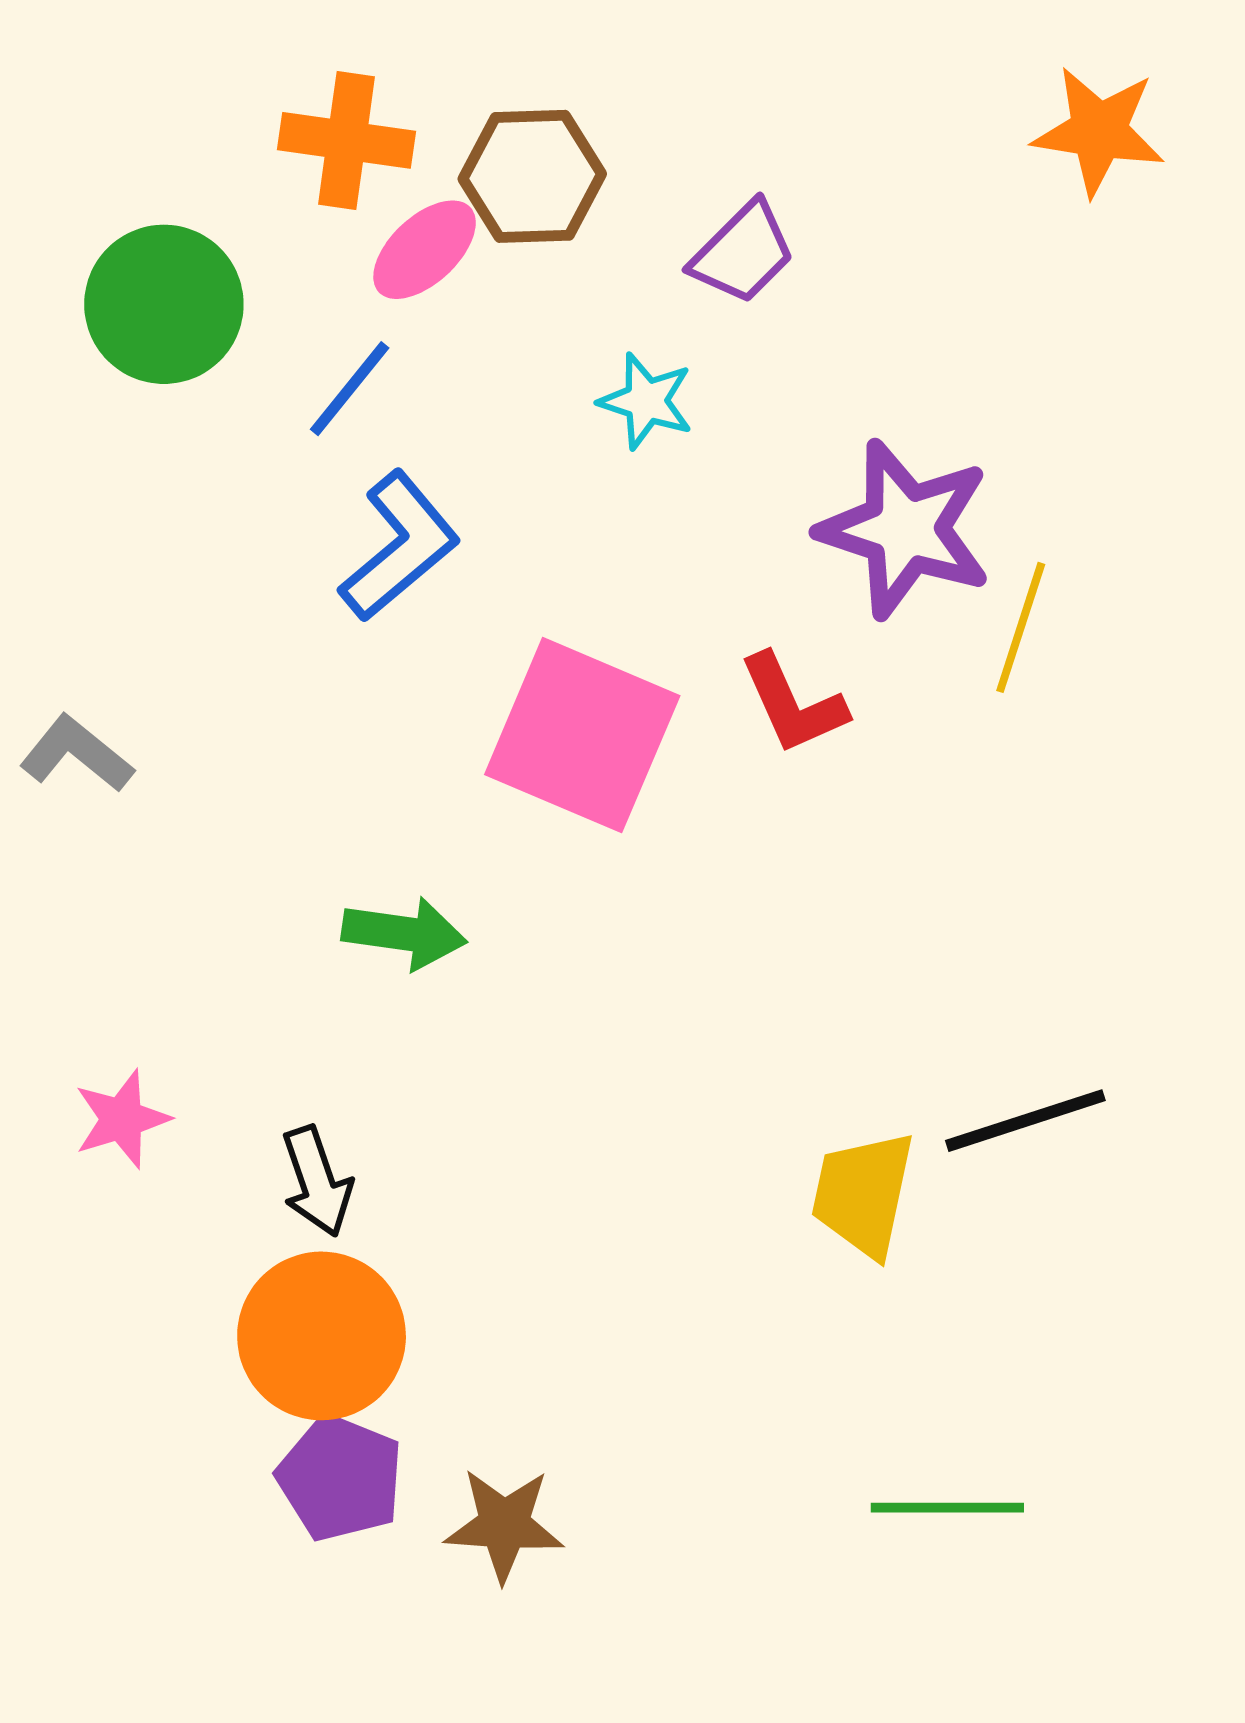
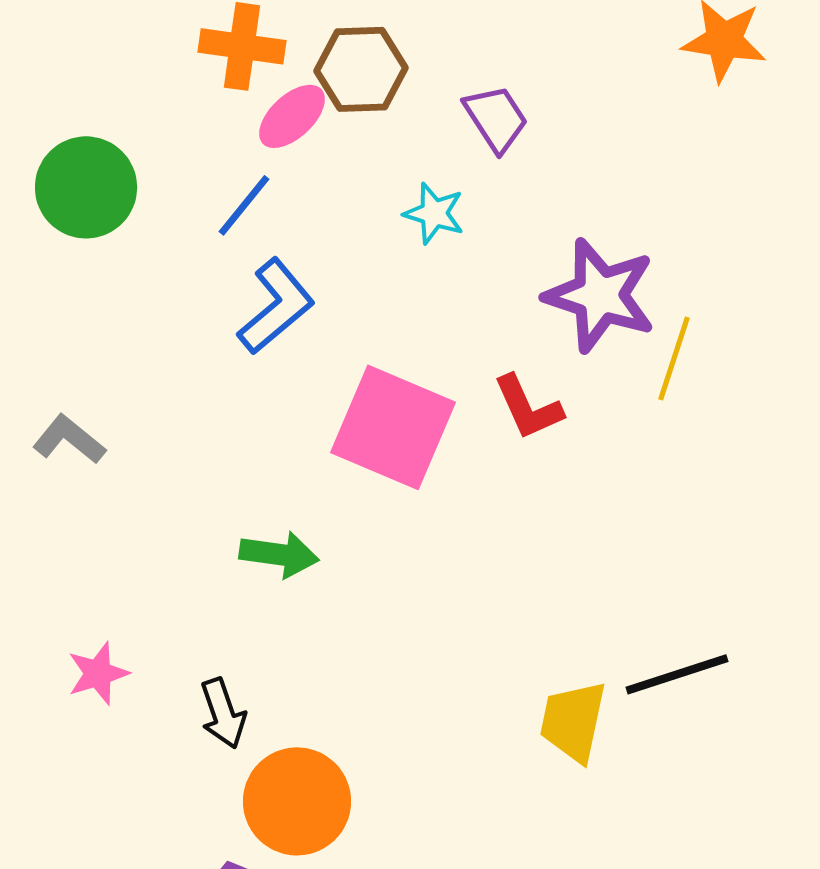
purple trapezoid: (743, 253) -> (496, 118), turned -78
green circle: (164, 304) -> (86, 187), moved
orange circle: (322, 1336) -> (297, 801), moved

